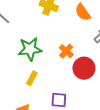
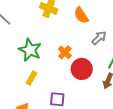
green star: (30, 49) -> (30, 50), turned 30

